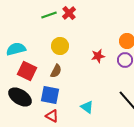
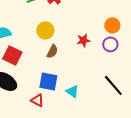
brown semicircle: (56, 71) -> (52, 51), moved
blue square: (50, 95) -> (48, 81), moved

